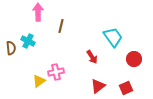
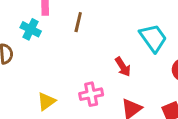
cyan cross: (28, 41) -> (31, 29), moved
pink cross: (56, 72) -> (91, 94), moved

